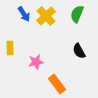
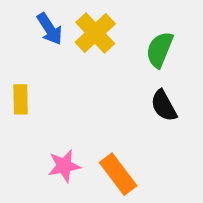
green semicircle: (77, 14) -> (160, 50), moved
pink star: (36, 62) -> (64, 166), moved

